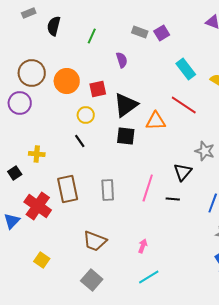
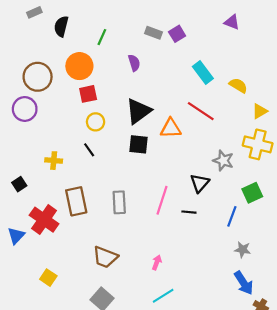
orange circle: (67, 81) -> (79, 66), moved
red square: (98, 89) -> (88, 94), moved
yellow cross: (37, 154) -> (54, 161), moved

